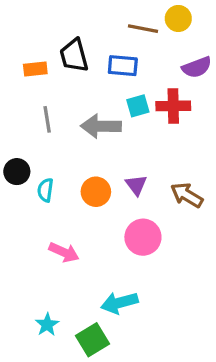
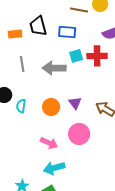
pink arrow: (64, 252) -> (49, 143), moved
cyan arrow: (119, 303) -> (54, 168), moved

